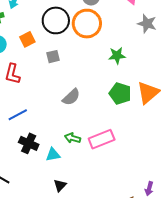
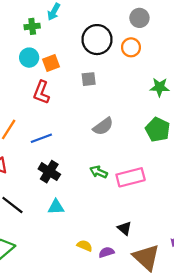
orange circle: (87, 24) -> (131, 47), size x0.6
orange square: (27, 39) -> (51, 63), moved
cyan triangle: (53, 155) -> (56, 207), moved
black triangle: (60, 185) -> (124, 228), moved, turned -40

